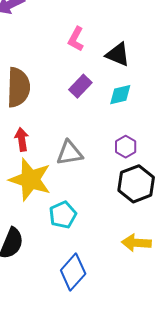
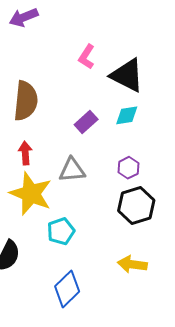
black triangle: (118, 55) -> (127, 75), size x1.4
purple rectangle: (80, 86) -> (86, 122), moved

